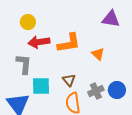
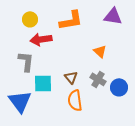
orange L-shape: (69, 43) -> (71, 20), moved
gray cross: (96, 91) -> (98, 79), moved, turned -35

